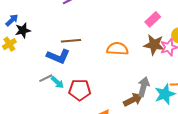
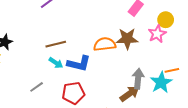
brown star: (154, 45) -> (127, 39), moved
blue L-shape: (58, 56) -> (79, 64), moved
cyan arrow: (57, 82) -> (56, 63), moved

